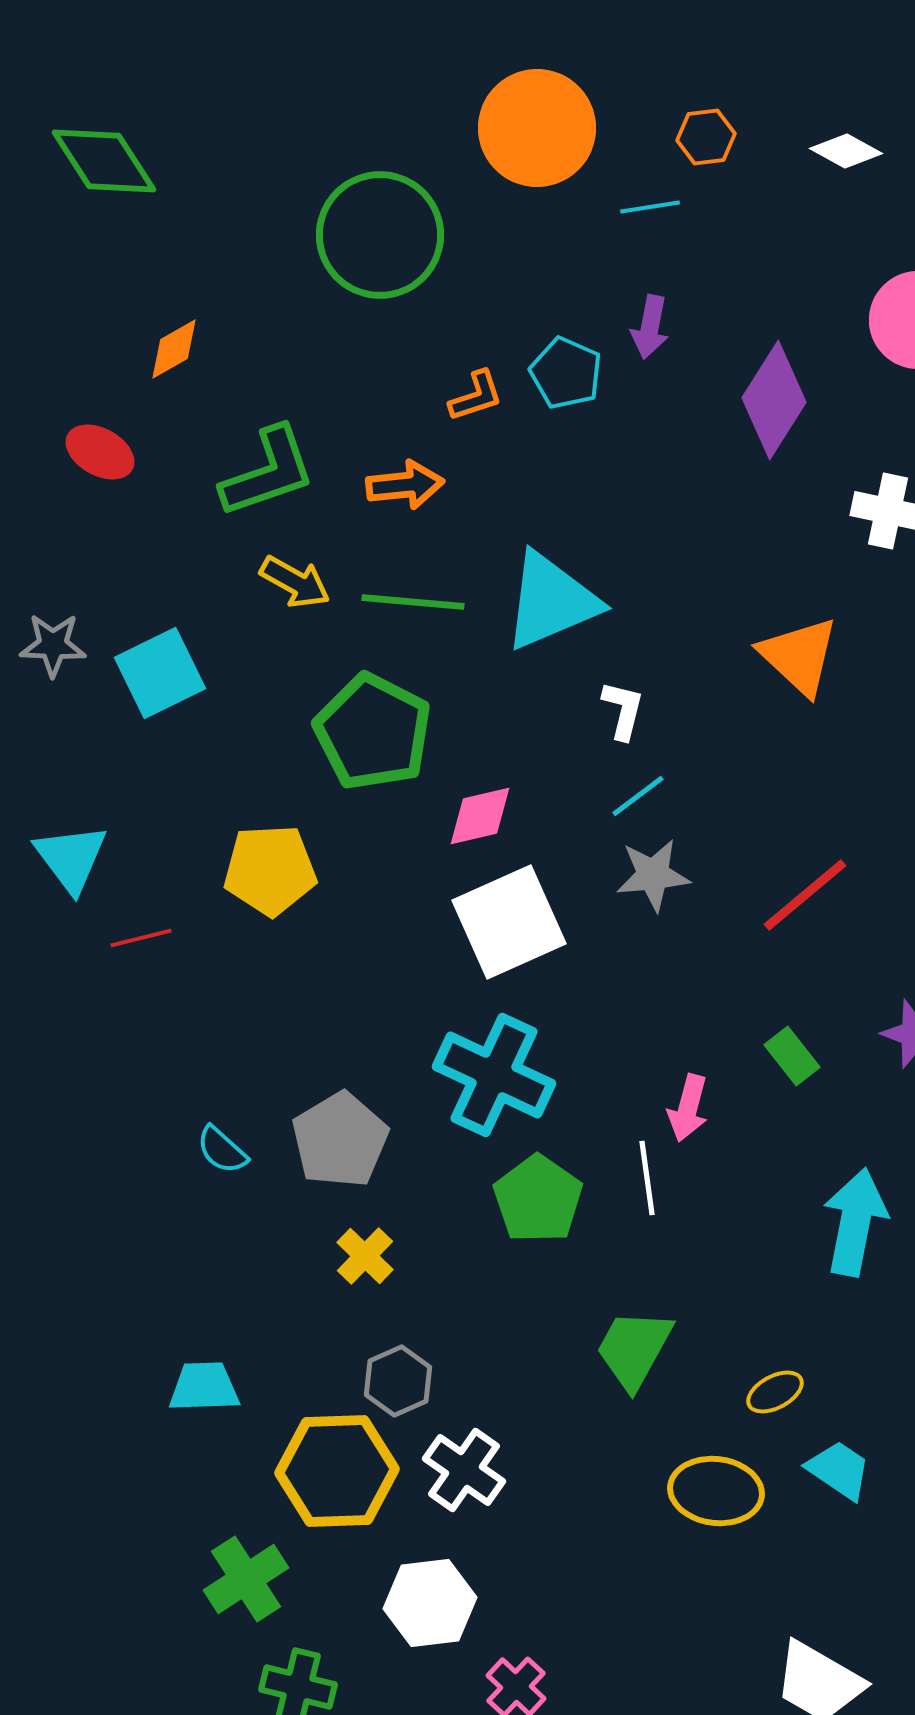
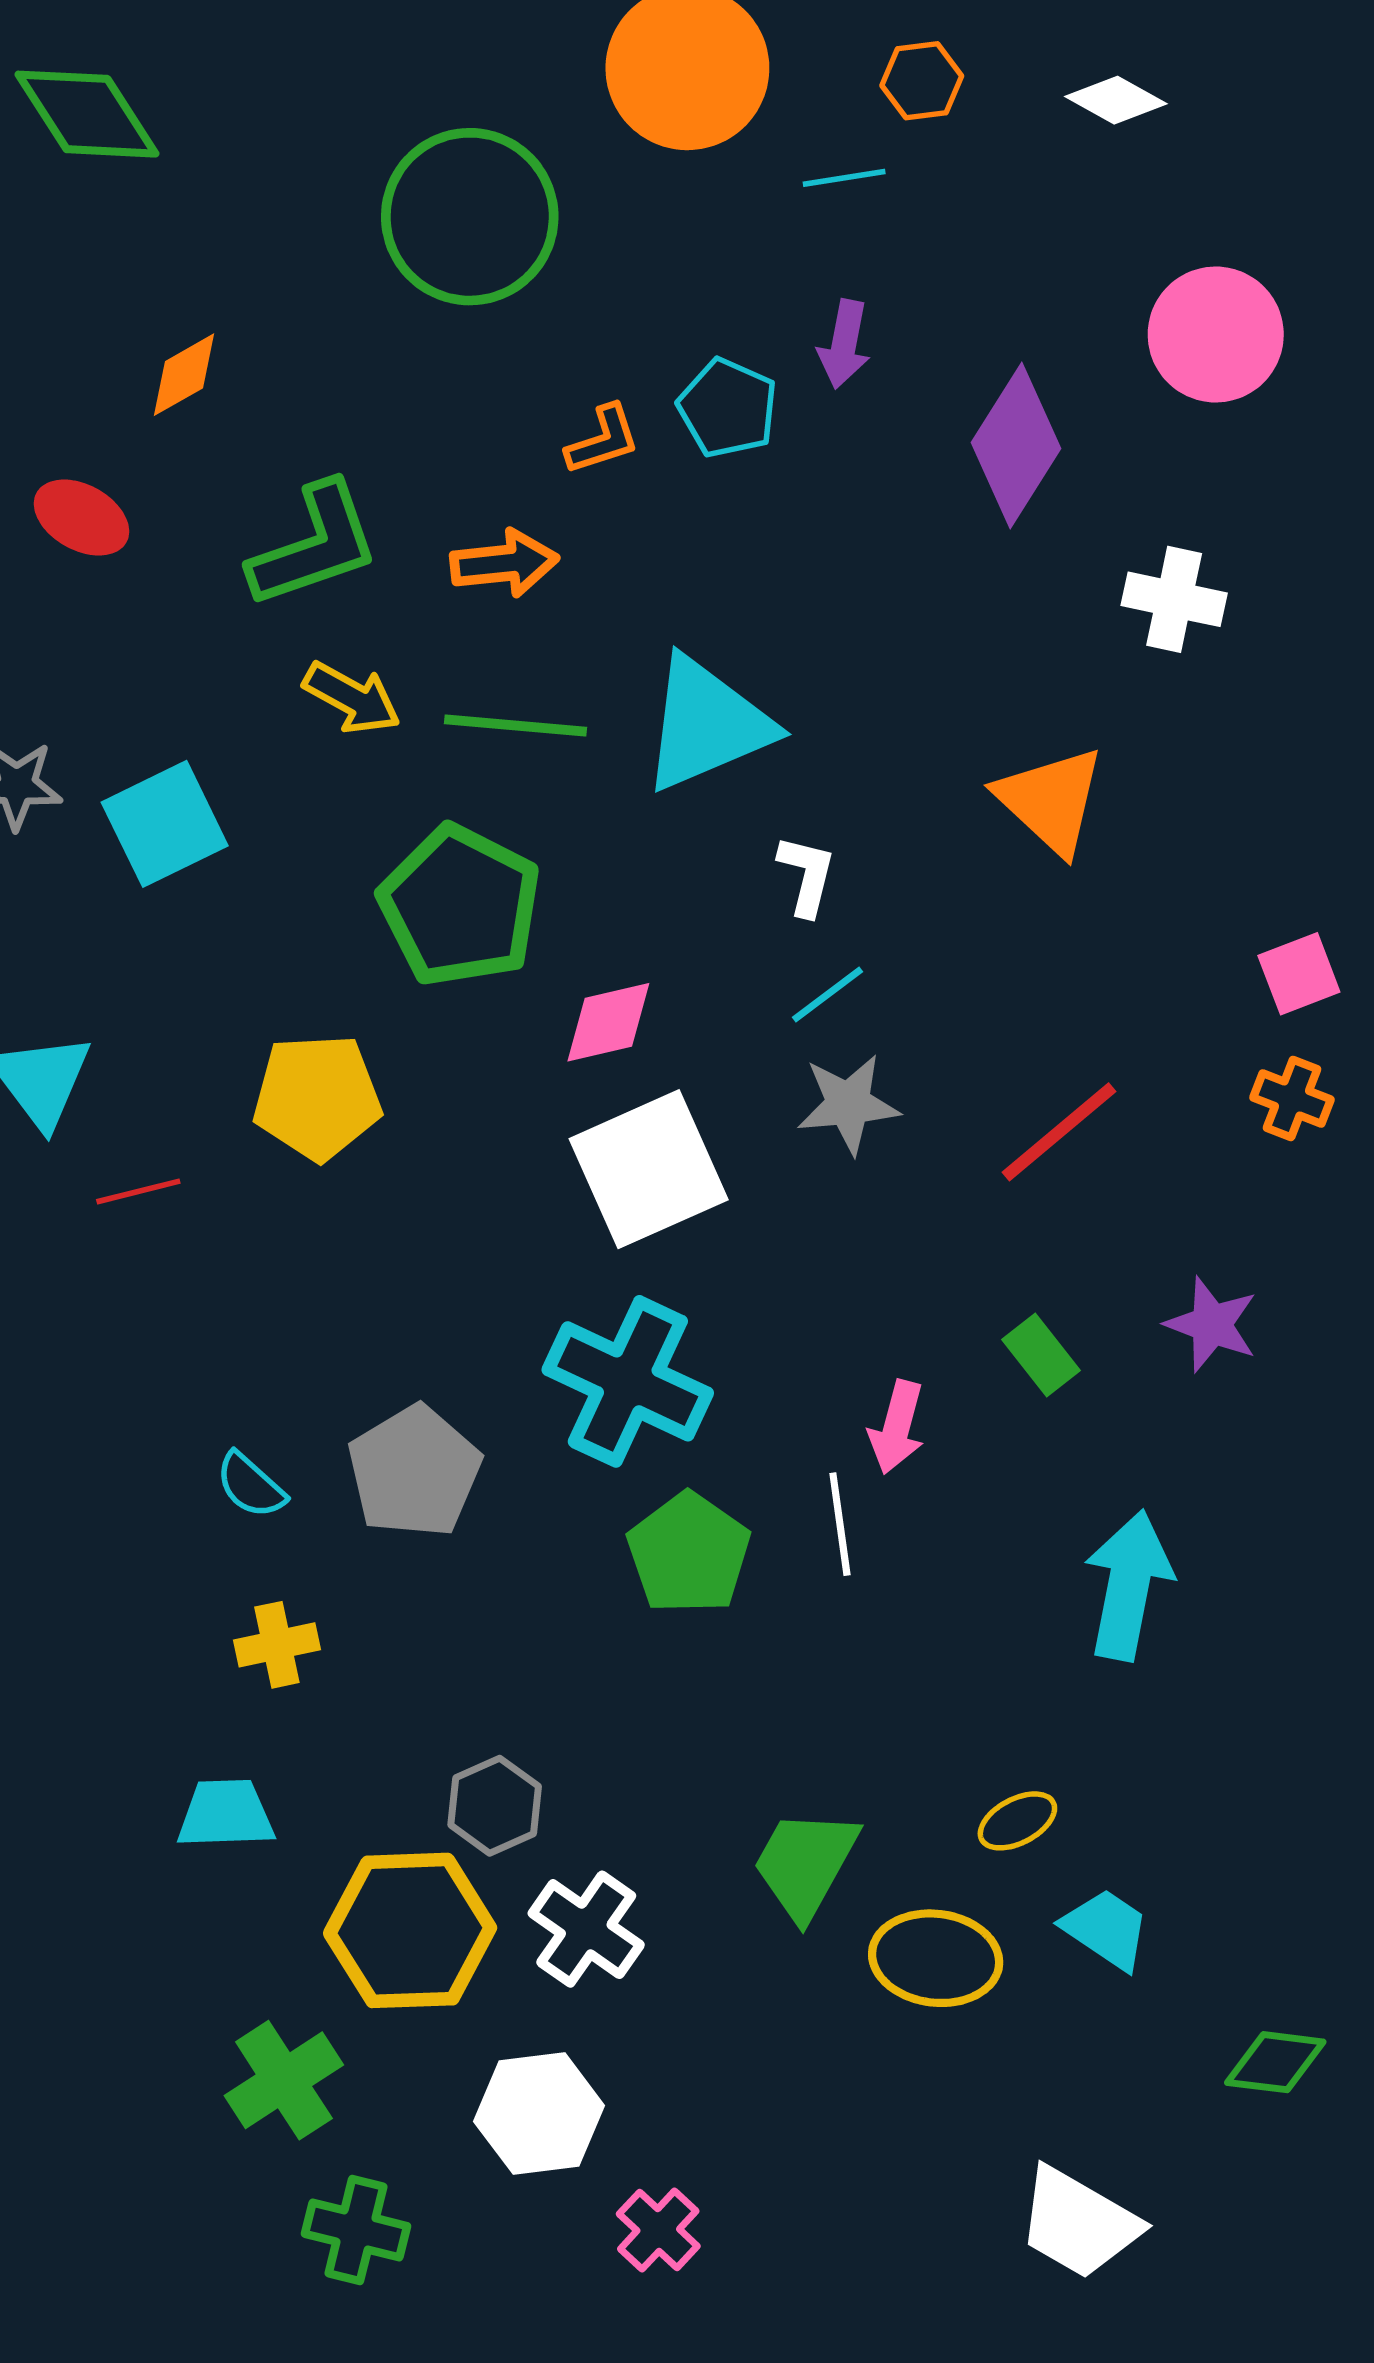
yellow cross: (365, 1256) -> (277, 1645), moved, turned 34
green trapezoid: (634, 1349) -> (805, 1864), moved

